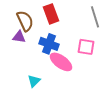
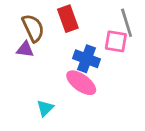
blue cross: (49, 44) -> (87, 59), moved
pink square: (86, 47) -> (116, 41), moved

